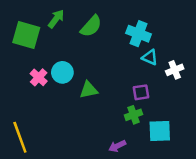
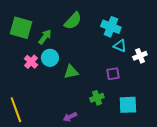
green arrow: (56, 19) -> (45, 37), moved
green cross: (134, 115) -> (97, 98), moved
purple arrow: (117, 146) -> (70, 117), moved

